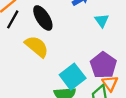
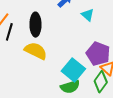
black ellipse: (43, 18) -> (35, 25), turned 45

